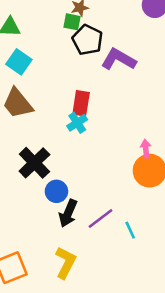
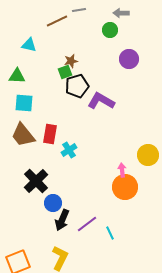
green square: (72, 22) -> (65, 72), turned -32
black pentagon: (87, 40) -> (77, 86), turned 30
cyan square: (19, 62) -> (24, 103), turned -30
red rectangle: (81, 103) -> (50, 134), moved

